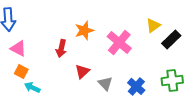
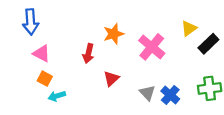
gray triangle: (105, 83) -> (147, 93), moved
cyan arrow: (32, 87) -> (57, 96), turned -42

